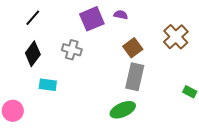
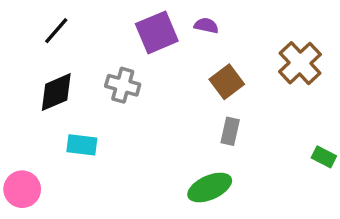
black diamond: (33, 54) -> (56, 92), turned 30
gray rectangle: (135, 77) -> (230, 131), size x0.6

